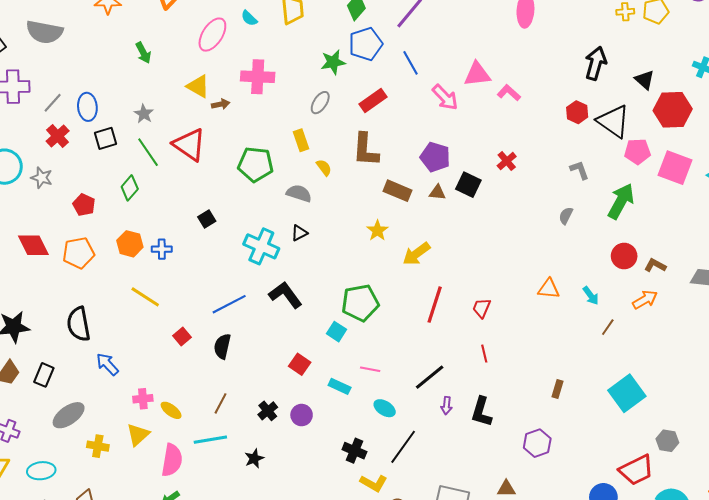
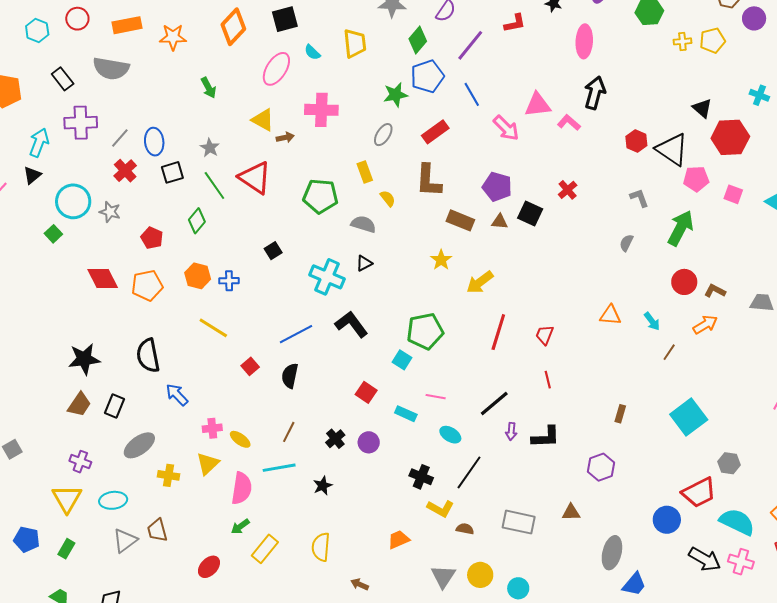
black arrow: (596, 63) -> (595, 93), moved
pink square: (675, 168) -> (733, 194), size x0.6
black L-shape: (481, 412) -> (546, 437), turned -108

